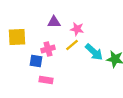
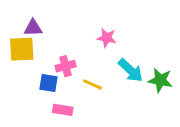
purple triangle: (54, 22) -> (33, 28), moved
yellow line: (72, 45) -> (92, 84), moved, turned 64

